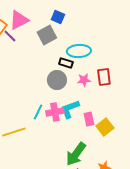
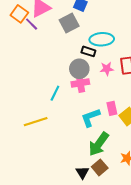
cyan L-shape: (70, 109) -> (90, 118), moved
cyan line: (38, 112) -> (55, 93), moved
pink cross: (55, 112) -> (80, 83), moved

